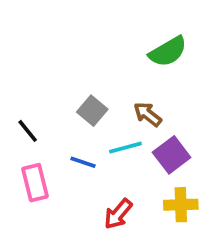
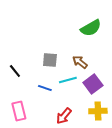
gray square: (92, 111) -> (50, 60), turned -35
pink rectangle: (35, 183) -> (19, 111), moved

